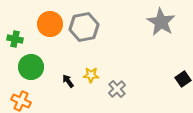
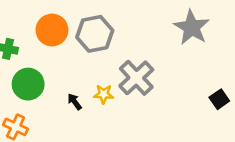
gray cross: (117, 89) -> (136, 78), moved, size x1.6

